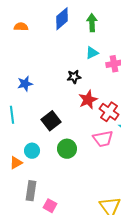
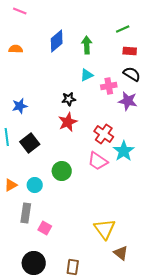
red star: (88, 100) -> (68, 122), moved
black square: (51, 121) -> (30, 143), moved
pink trapezoid: (103, 139) -> (98, 161), turned 45
cyan circle: (32, 151) -> (35, 185), moved

